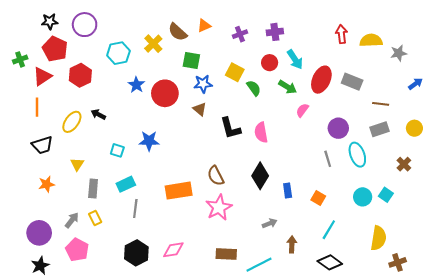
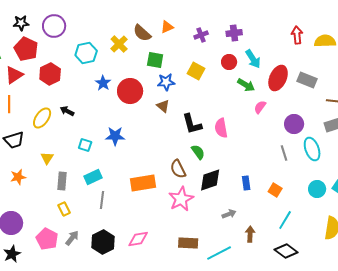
green semicircle: (254, 88) -> (198, 152), moved
black diamond: (260, 176) -> (210, 180), moved, turned 40
gray arrow: (72, 220) -> (72, 238), moved

